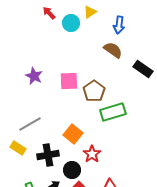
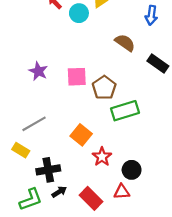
blue arrow: (119, 25) -> (151, 15), moved
black cross: (48, 155) -> (48, 170), moved
black circle: (72, 170) -> (132, 170), moved

